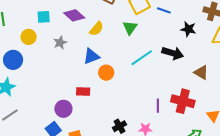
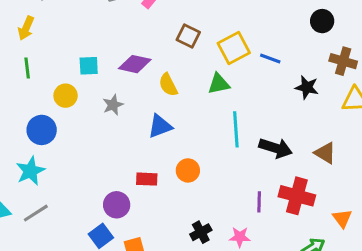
purple diamond: (74, 15) -> (135, 64), turned -30
green triangle: (130, 28) -> (219, 84), turned 42
yellow semicircle: (96, 29) -> (168, 85), turned 112
black arrow: (173, 53) -> (276, 148), moved
cyan line: (142, 58) -> (236, 129), turned -60
orange circle: (106, 73) -> (188, 170), moved

